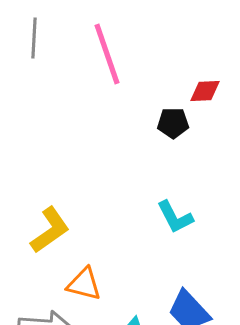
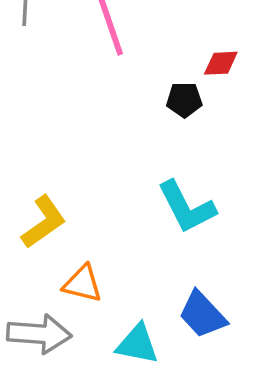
cyan L-shape: (175, 217) -> (187, 207), size x1.4

